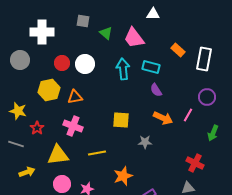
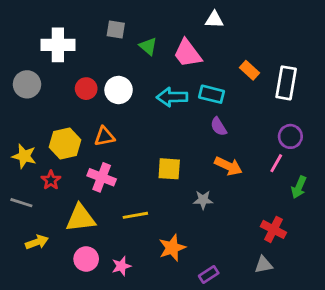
cyan arrow: (123, 69) -> (172, 97), turned -85
yellow hexagon: (49, 90) -> (65, 144), moved
pink line: (188, 115) -> (276, 163), moved

